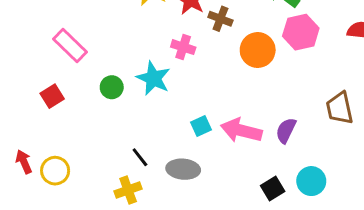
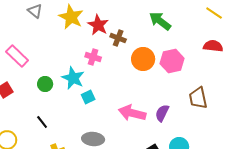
pink hexagon: (301, 32) -> (172, 61), moved
cyan square: (201, 126) -> (88, 97), moved
black line: (140, 157) -> (42, 122), moved

